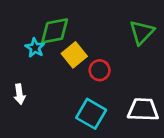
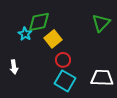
red circle: (100, 70) -> (63, 60), moved

